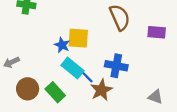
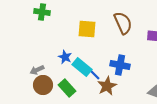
yellow square: (78, 38) -> (87, 29), moved
blue star: (62, 45) -> (65, 57), moved
gray arrow: (11, 62) -> (37, 70), moved

